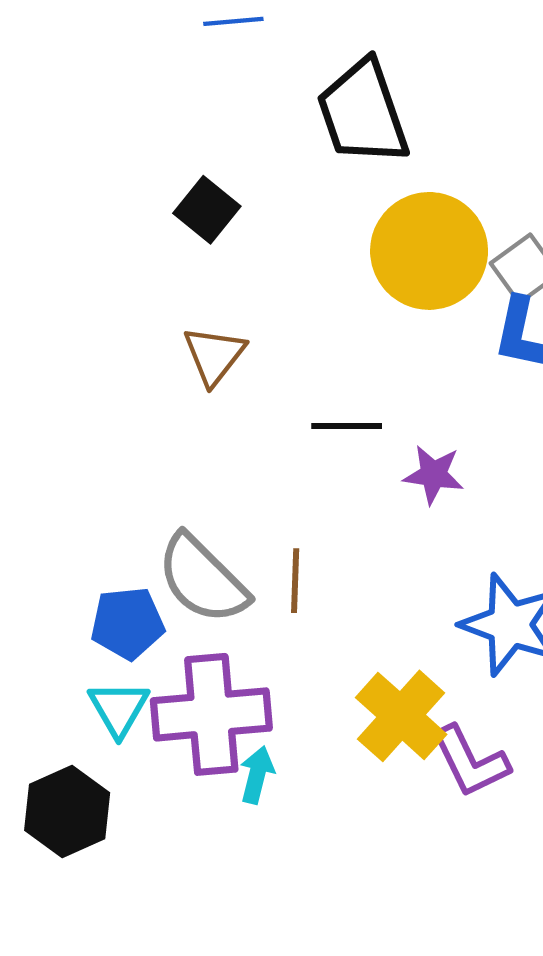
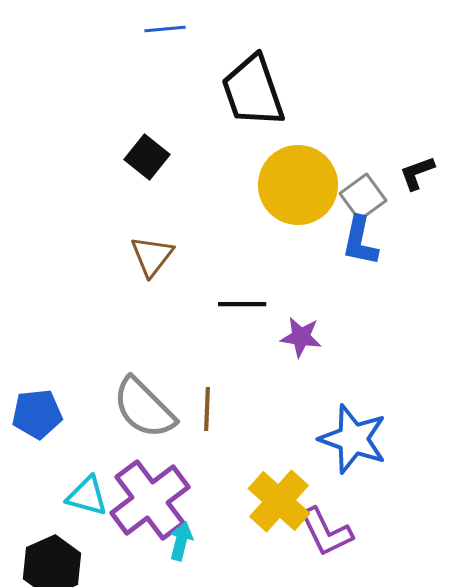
blue pentagon: (127, 623) -> (37, 414), moved
cyan triangle: (119, 709) -> (87, 496), turned -45
purple cross: (211, 714) -> (150, 500), turned -32

